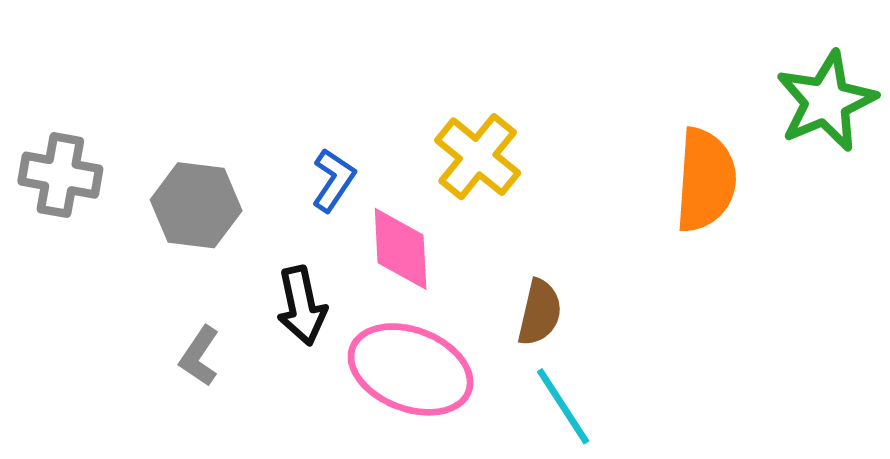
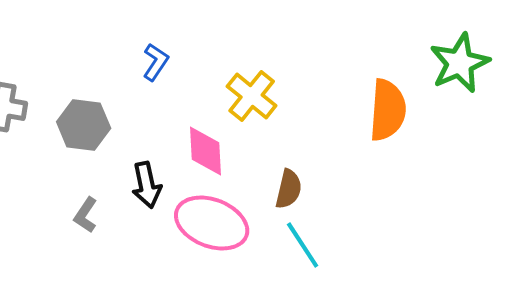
blue L-shape: (333, 180) -> (156, 62), moved

